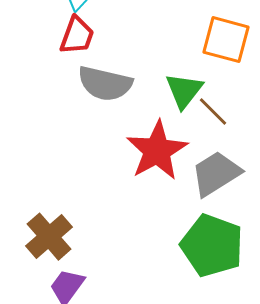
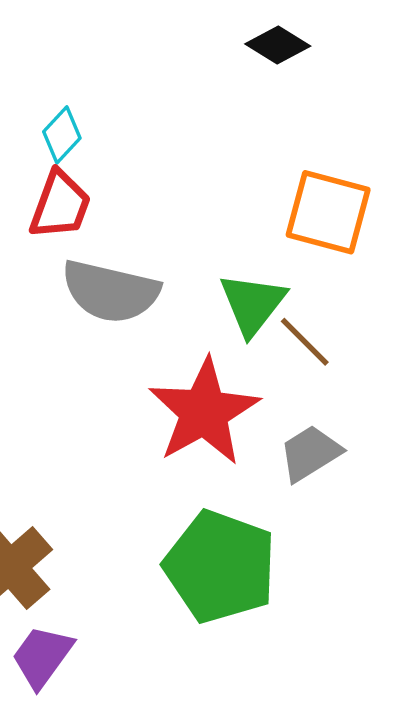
gray trapezoid: (216, 174) -> (310, 453), size x0.7
green pentagon: (212, 246) -> (220, 567), moved

